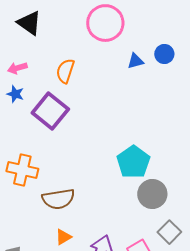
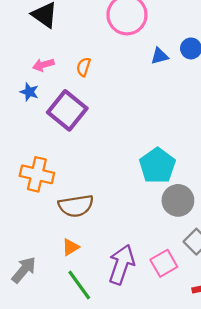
pink arrow: (17, 68) -> (43, 65), moved
orange semicircle: (65, 71) -> (84, 67), size x0.7
orange triangle: (63, 237) -> (71, 247), moved

